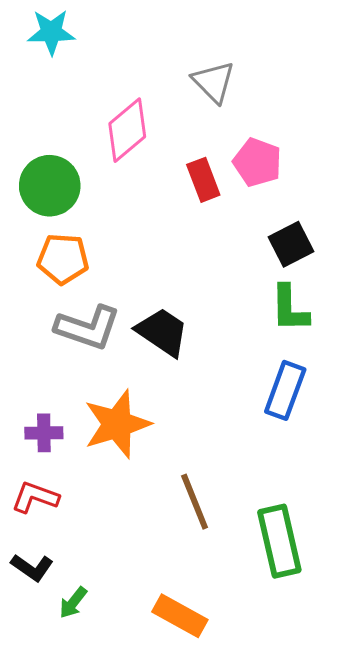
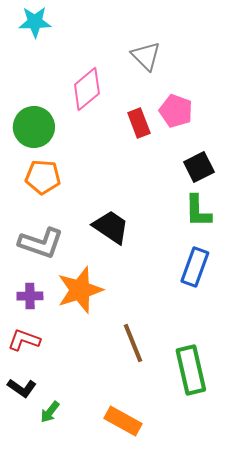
gray L-shape: (88, 328) -> (41, 243), moved

